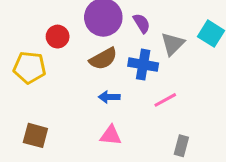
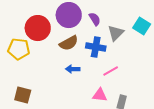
red circle: (58, 37) -> (38, 28), size x1.6
pink triangle: (111, 135) -> (100, 95), moved

